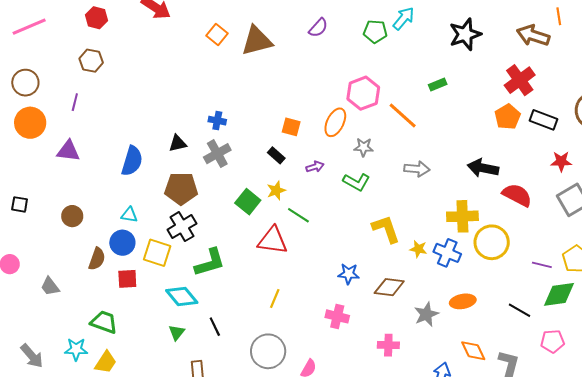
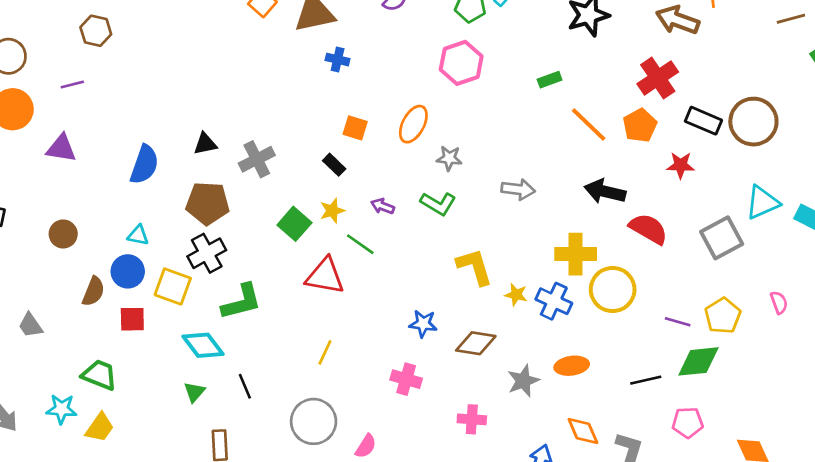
pink hexagon: (363, 93) -> (461, 63), moved
purple line: (75, 102) -> (72, 84), turned 60
orange line: (403, 115) -> (589, 124), moved
black rectangle: (544, 120) -> (703, 121), moved
blue cross: (217, 121) -> (338, 60), moved
red star: (561, 161) -> (681, 165), moved
purple arrow: (315, 167) -> (383, 206), moved, turned -144
black line: (520, 310) -> (646, 380), turned -45

